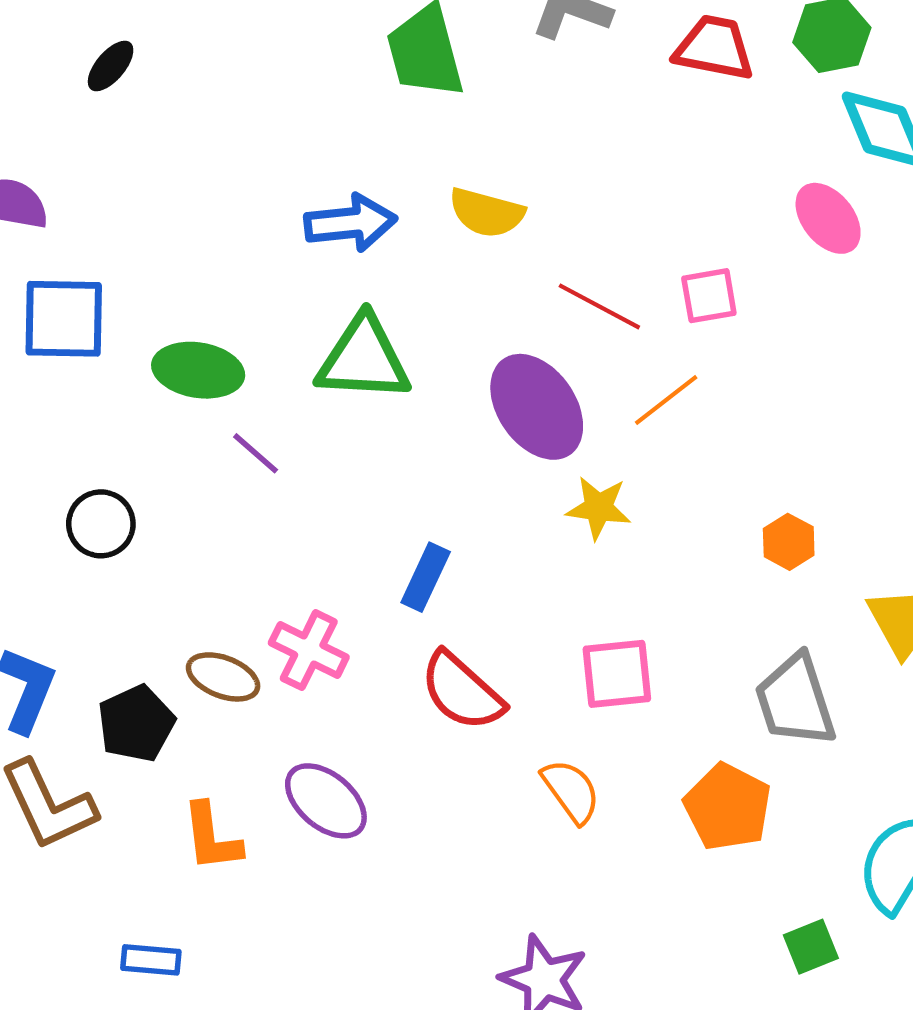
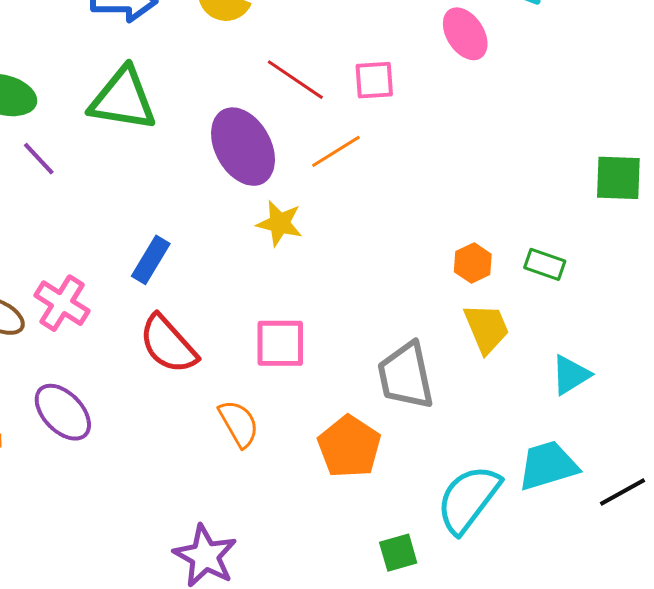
orange hexagon: (789, 542) -> (473, 263), moved

